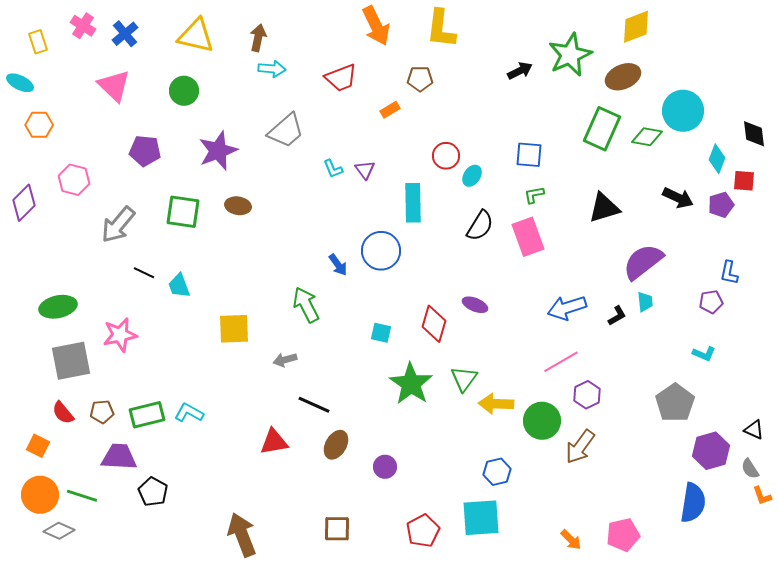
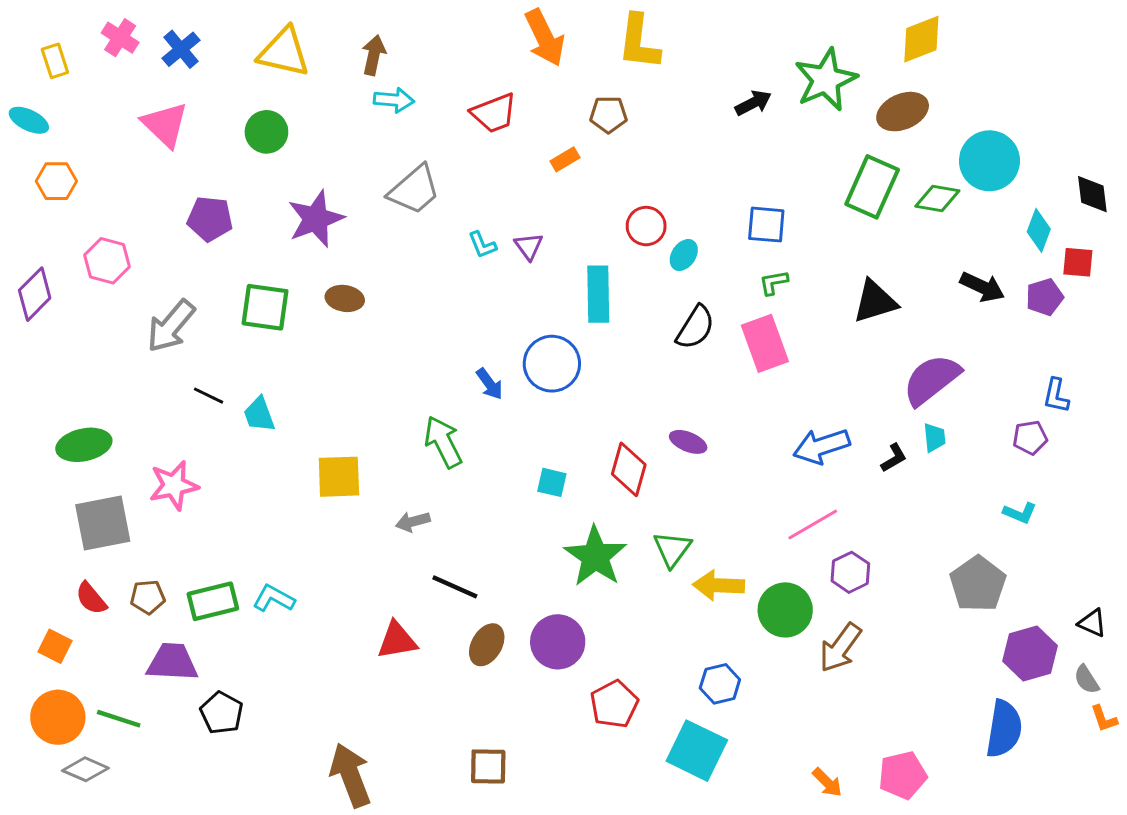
purple circle: (385, 467) -> (558, 642), moved, size x1.6
cyan square: (481, 518) -> (697, 751), turned 30
red pentagon: (423, 531) -> (614, 704), moved

